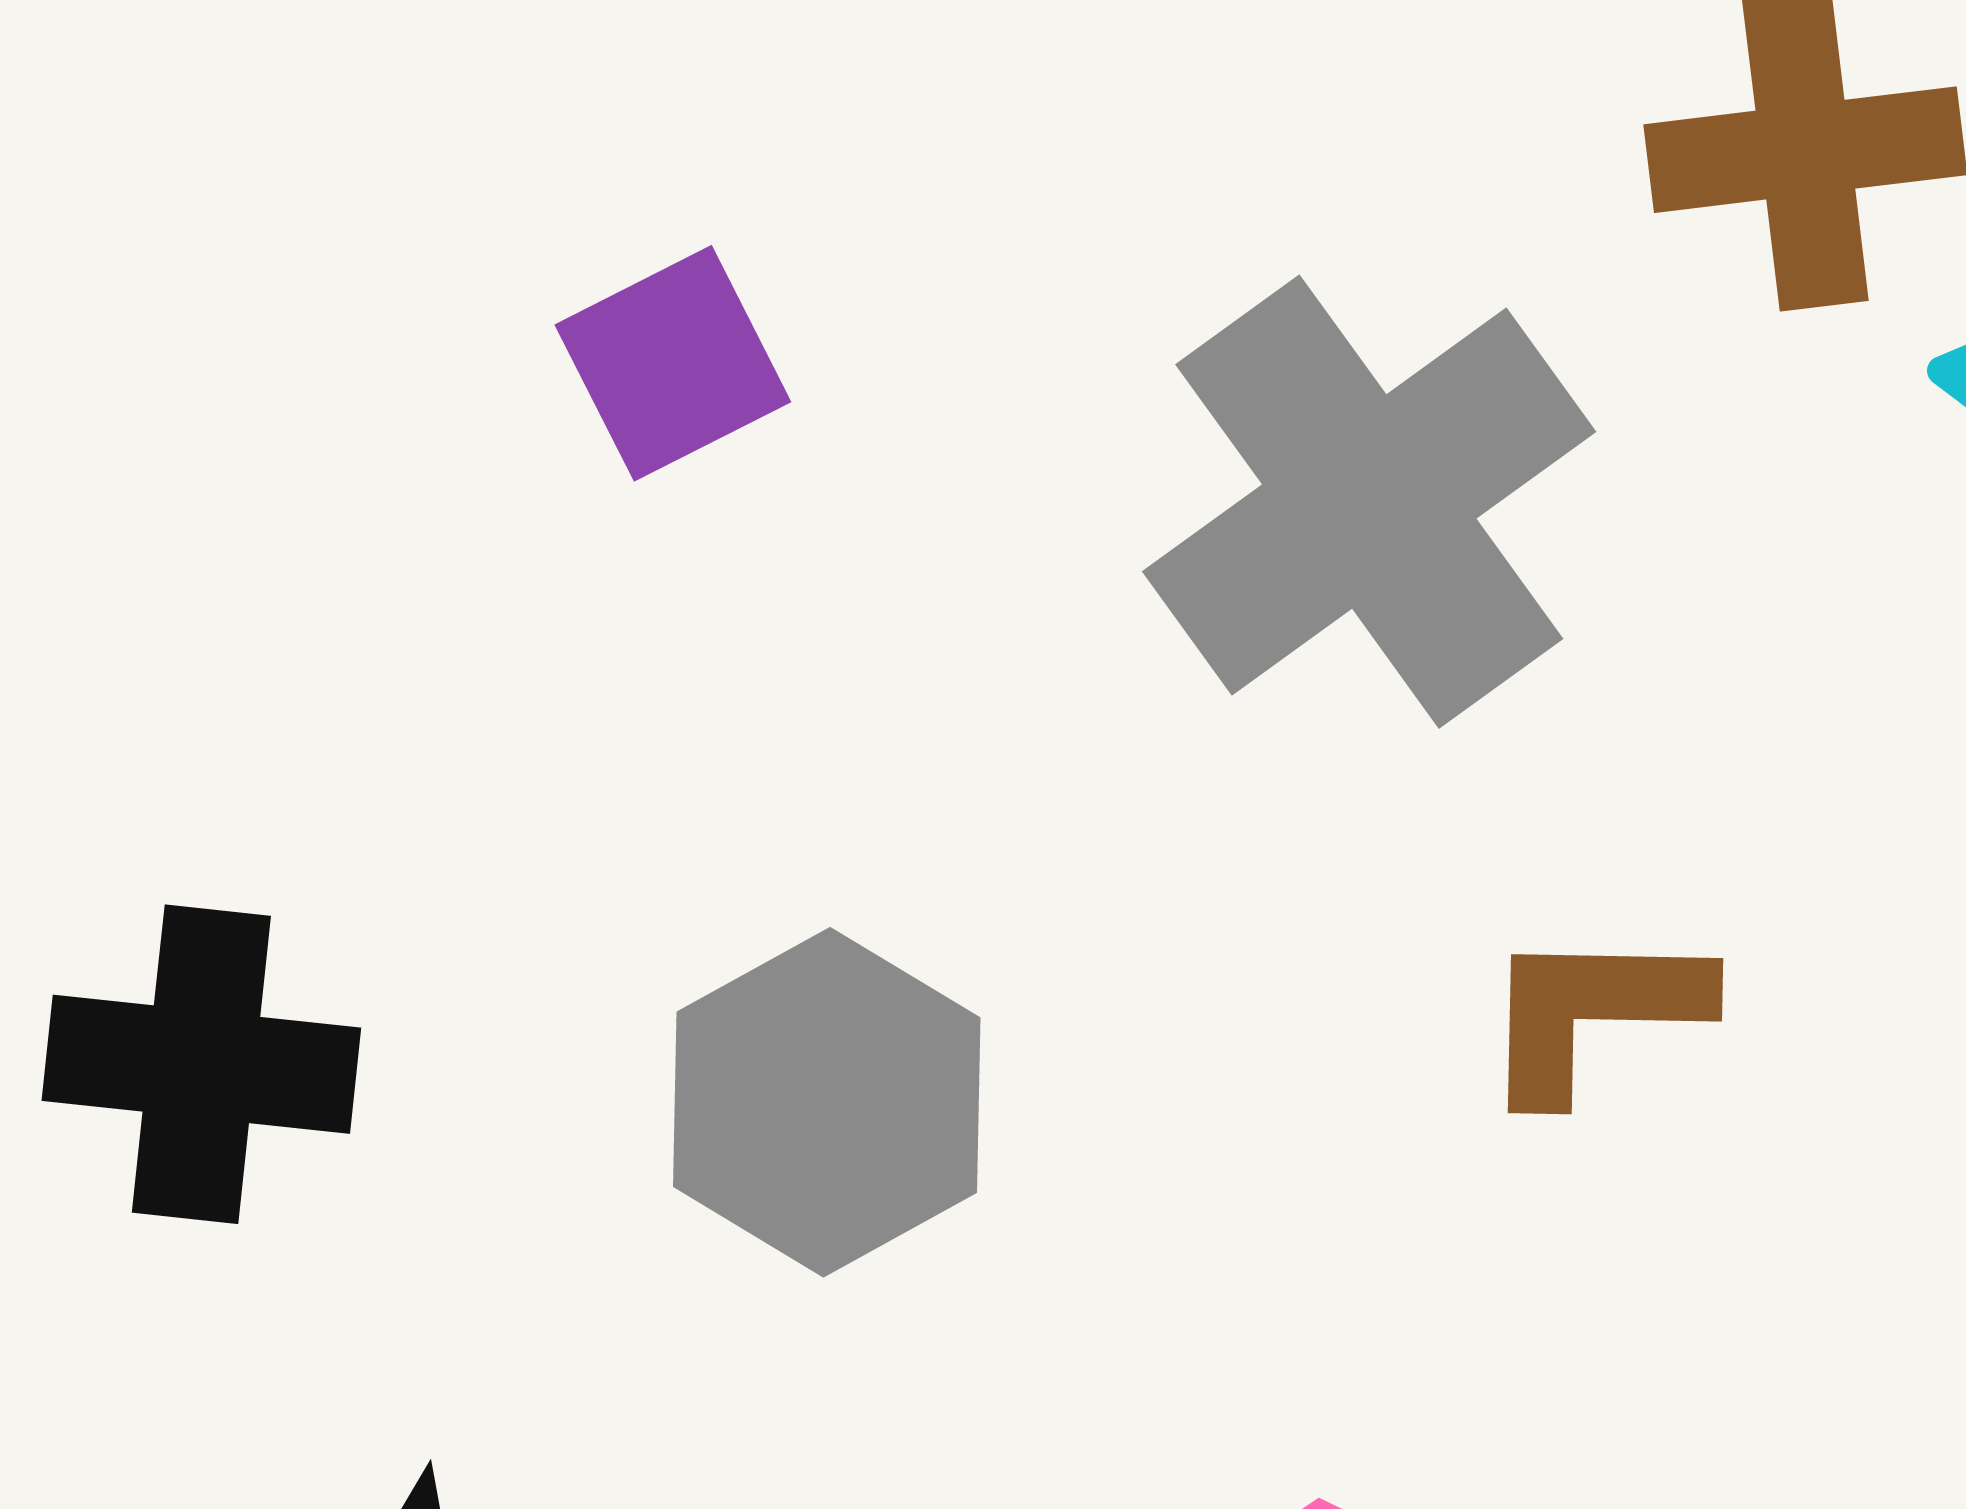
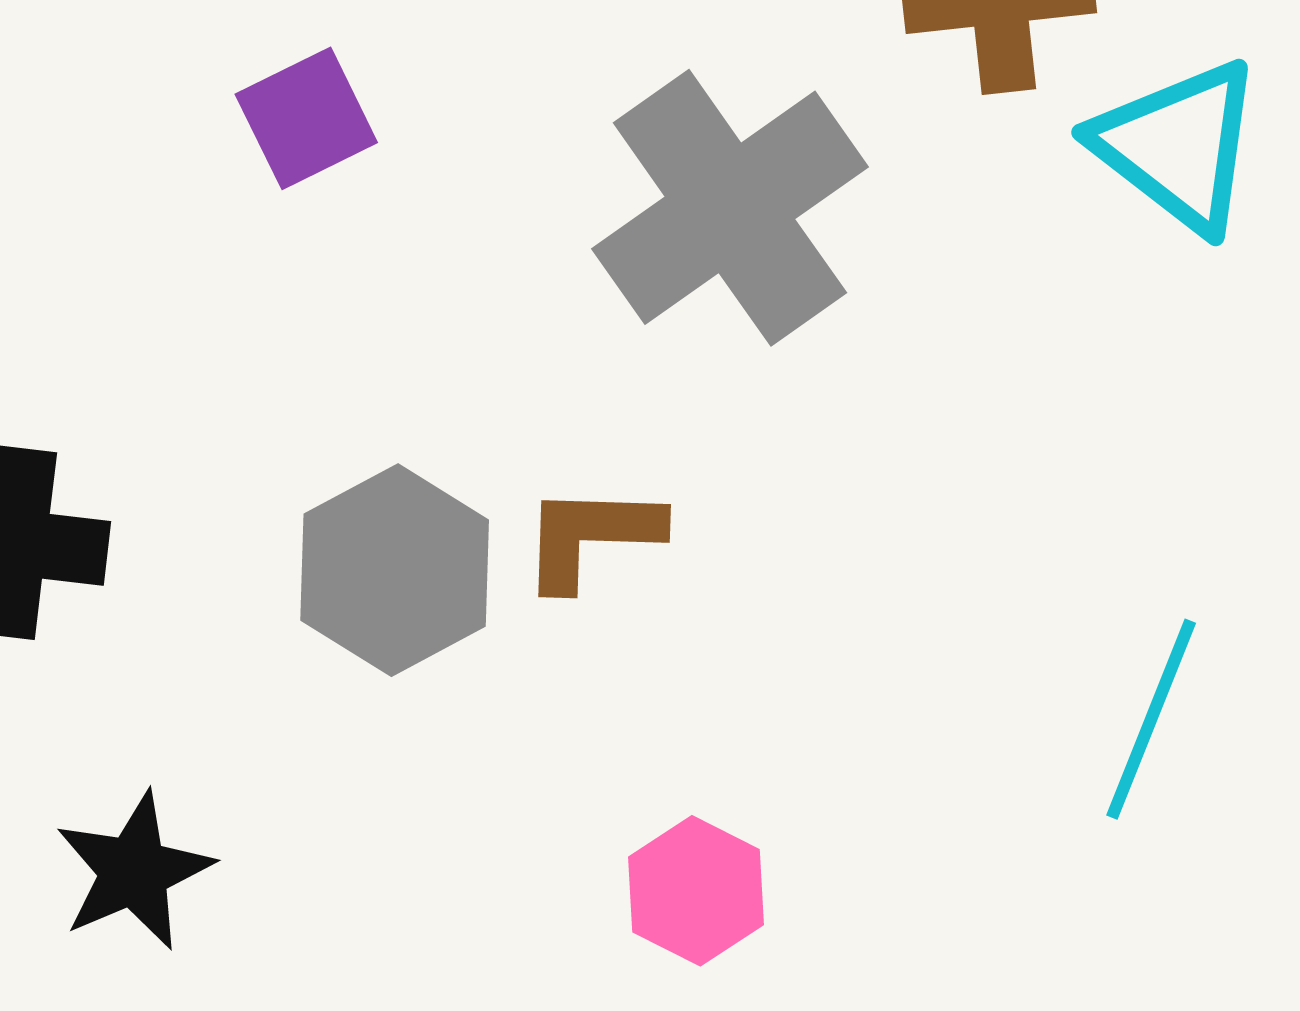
brown L-shape: (1593, 1012) -> (591, 536), moved

